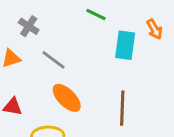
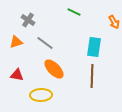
cyan rectangle: (125, 45) -> (94, 47), moved

